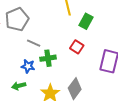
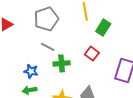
gray pentagon: (17, 19) -> (46, 19), moved
blue star: (28, 66) -> (31, 71), moved

